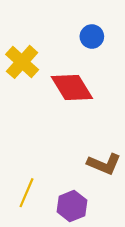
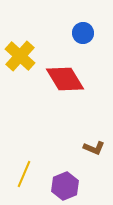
brown L-shape: (104, 164) -> (94, 148), size x0.7

